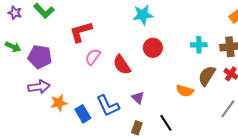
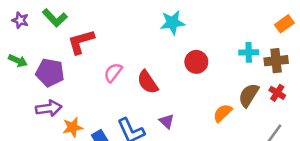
red L-shape: (81, 32) -> (81, 42), moved
cyan cross: (199, 45) -> (249, 52), moved
red circle: (153, 48) -> (196, 62), moved
orange semicircle: (185, 91) -> (223, 113), turned 120

